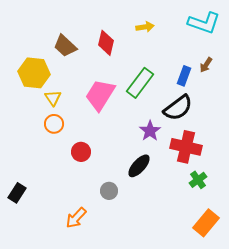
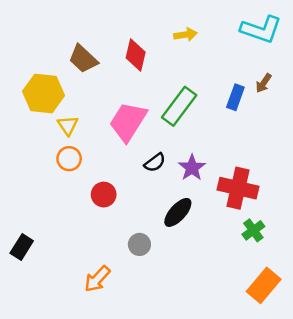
black semicircle: (178, 108) -> (155, 163), moved, size x0.6

